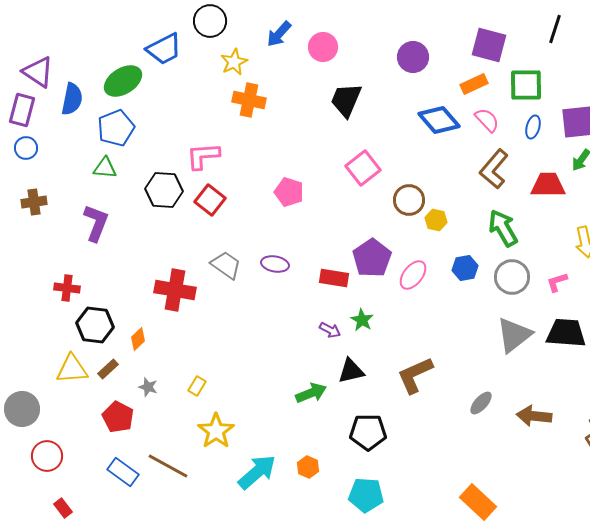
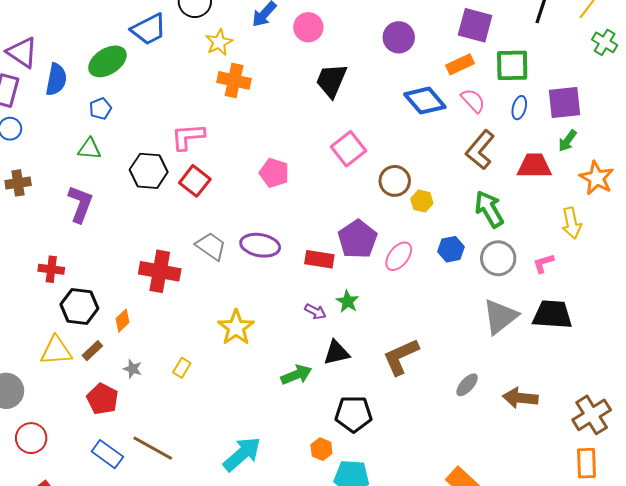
blue pentagon: (116, 128) -> (100, 109), size x0.6
purple ellipse: (275, 264) -> (260, 245), size x1.4
yellow star: (216, 431) -> (236, 328), moved
orange hexagon: (308, 467) -> (321, 449), moved

